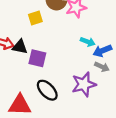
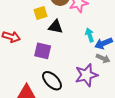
cyan arrow: (88, 42) -> (90, 35), turned -128
black triangle: (20, 47) -> (56, 27), moved

